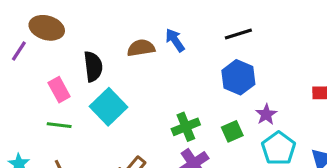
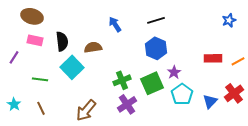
brown semicircle: (141, 48) -> (93, 47), moved
purple line: (19, 51) -> (14, 57), moved
pink rectangle: (59, 90) -> (35, 40), moved, turned -49
green square: (232, 131) -> (152, 83), size x1.6

